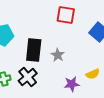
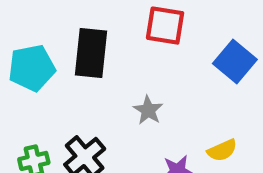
black rectangle: (34, 50) -> (91, 53), moved

